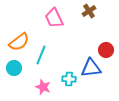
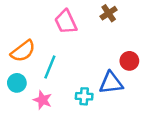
pink star: (43, 87) -> (43, 100), moved

